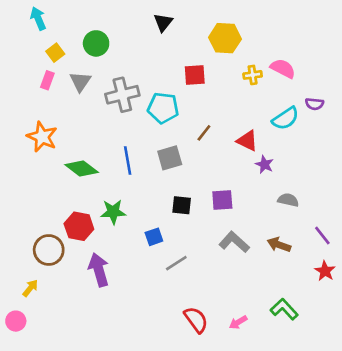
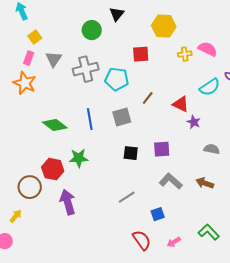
green circle: (96, 43) -> (92, 30), moved
orange star: (42, 137) -> (25, 83), moved
blue square: (154, 237) -> (158, 214), moved

